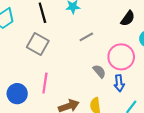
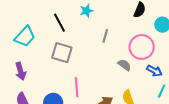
gray line: (86, 37) -> (105, 36), turned -32
blue arrow: (119, 83) -> (154, 71), moved, turned -42

